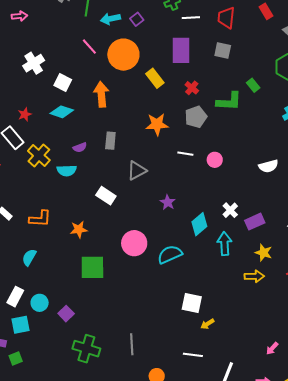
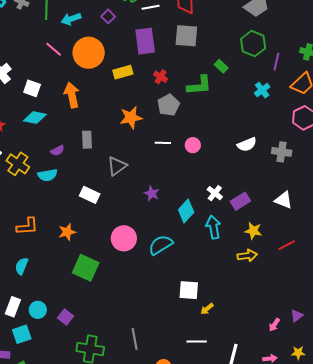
purple square: (137, 19) -> (108, 16), moved
gray square: (223, 51) -> (186, 36), size x1.4
yellow rectangle: (155, 78) -> (123, 72), turned -60
green square: (92, 267) -> (86, 268), turned 32

